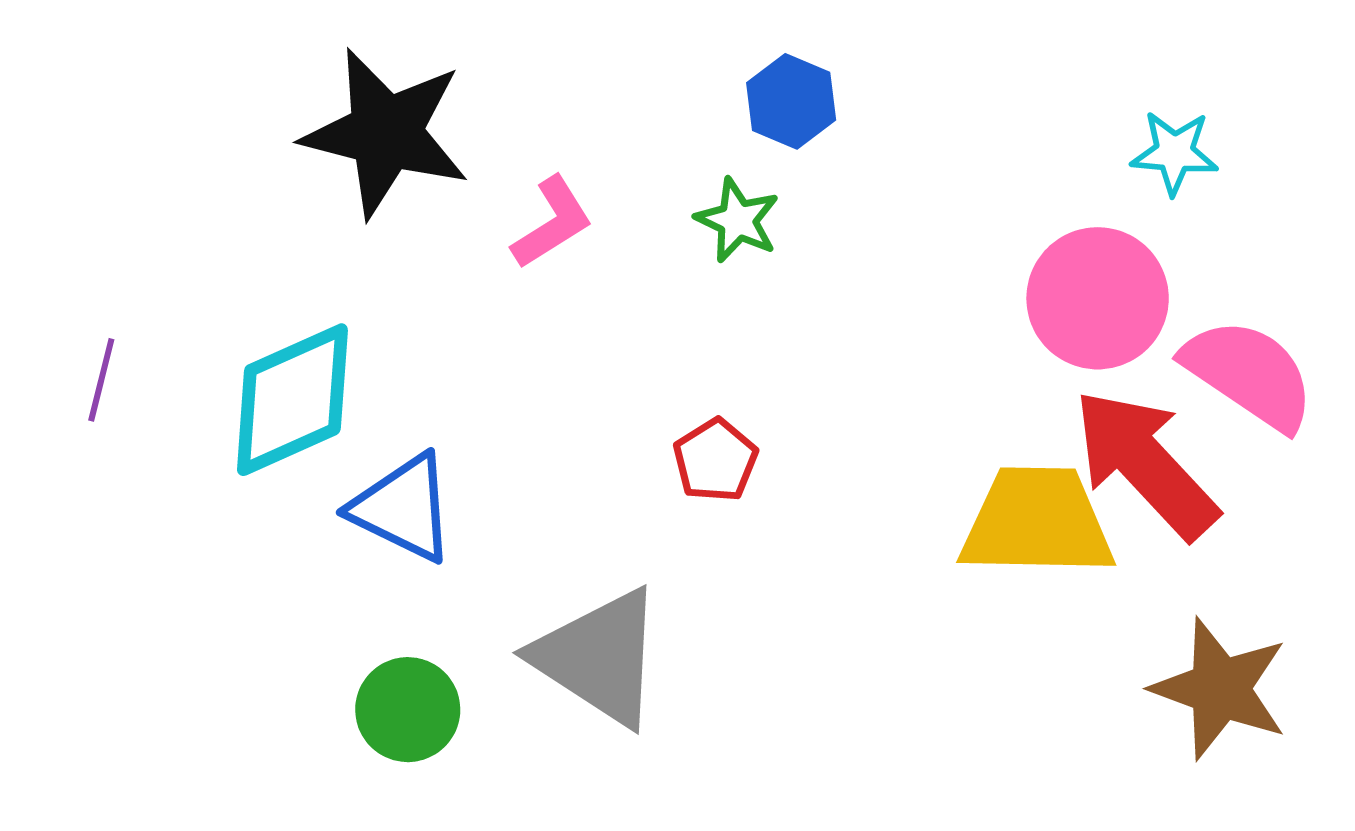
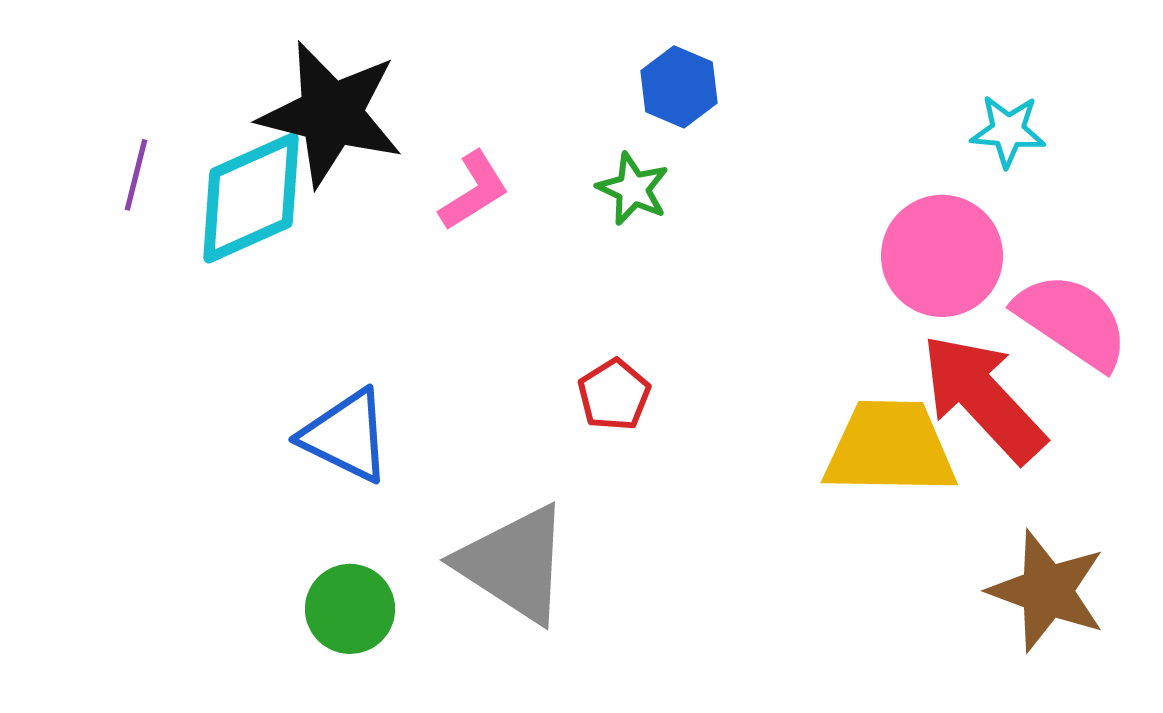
purple line: (101, 380) -> (136, 175), moved
cyan diamond: (292, 400) -> (251, 198), moved

